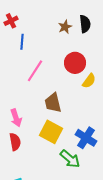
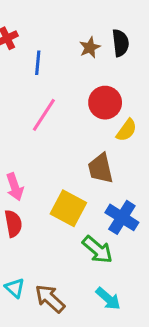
blue line: (22, 42) -> (38, 63), moved
brown trapezoid: (53, 103) -> (101, 168), moved

